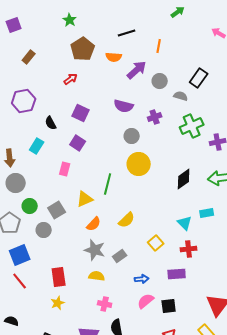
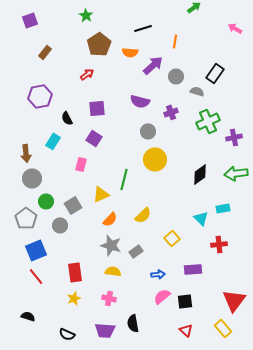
purple square: (81, 113) -> (97, 108), turned -30
red cross: (189, 249) -> (219, 244), moved
pink cross: (105, 304) -> (109, 298), moved

